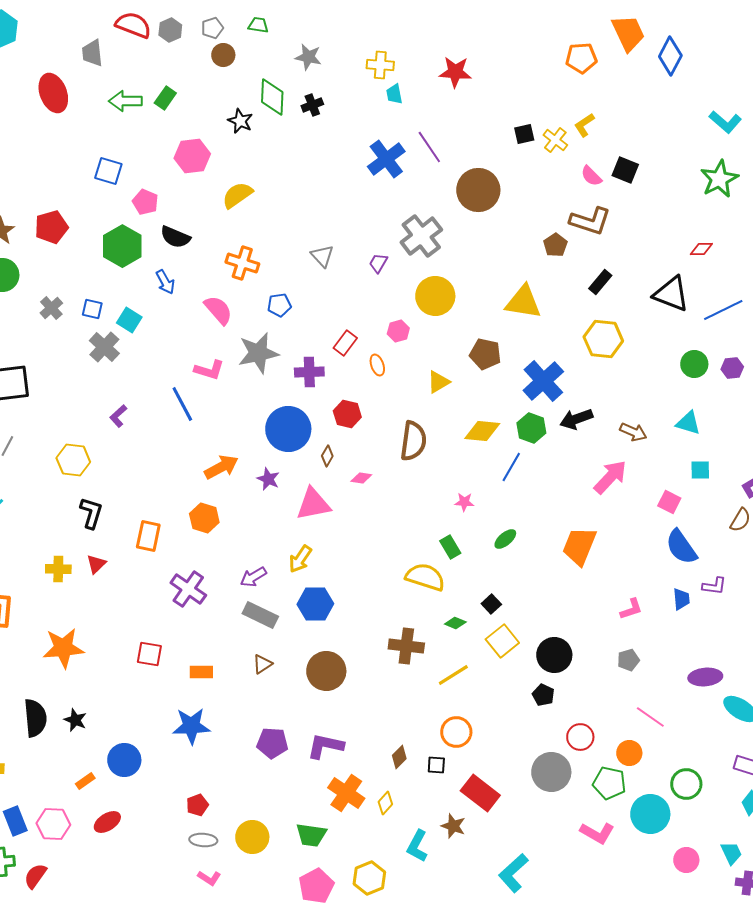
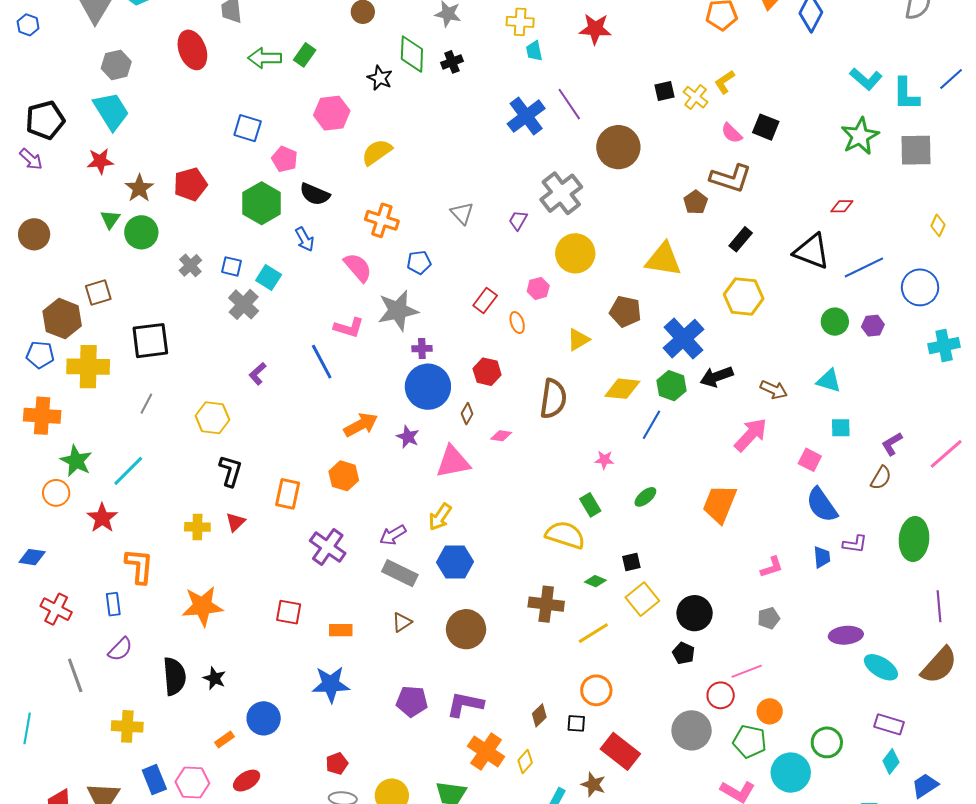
purple cross: (309, 372) -> (422, 349), moved, size x0.7
black square: (491, 604) -> (631, 562), turned 30
pink line: (650, 717) -> (747, 671), moved, turned -56

